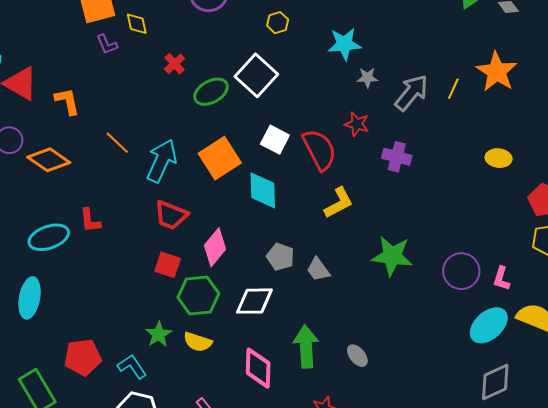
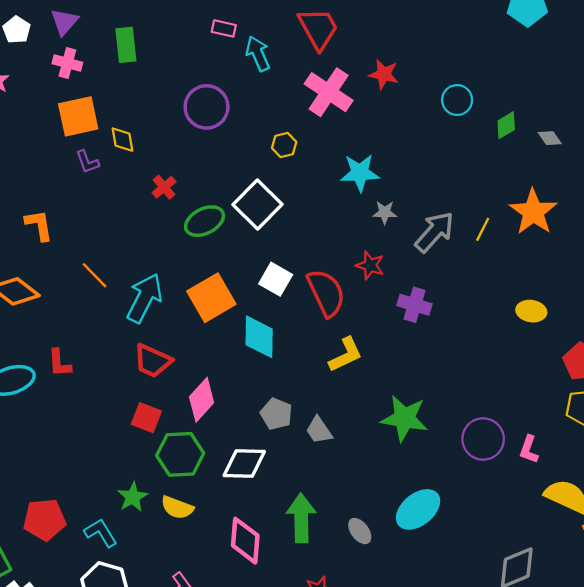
cyan ellipse: (489, 325) -> (418, 509), moved

